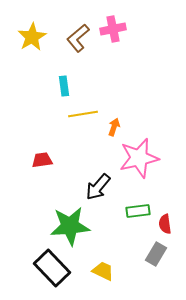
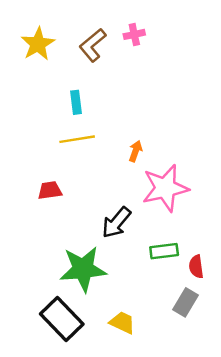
pink cross: (113, 29) -> (134, 34), size x0.7
yellow line: (83, 114) -> (77, 139), moved

